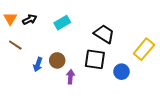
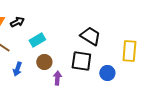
cyan rectangle: (62, 23) -> (37, 40), moved
yellow rectangle: (144, 49) -> (129, 51), turned -35
blue arrow: (38, 64) -> (17, 69), moved

